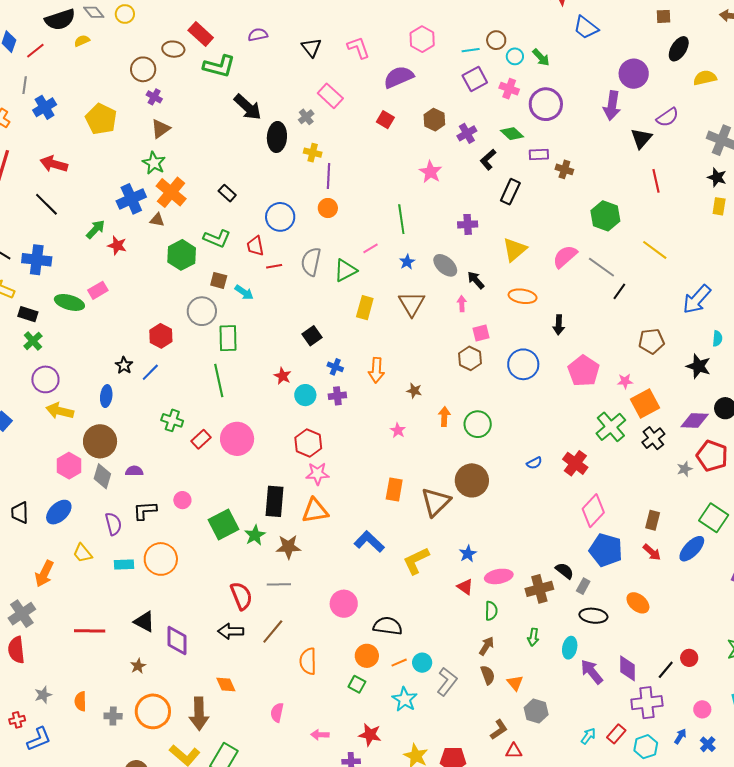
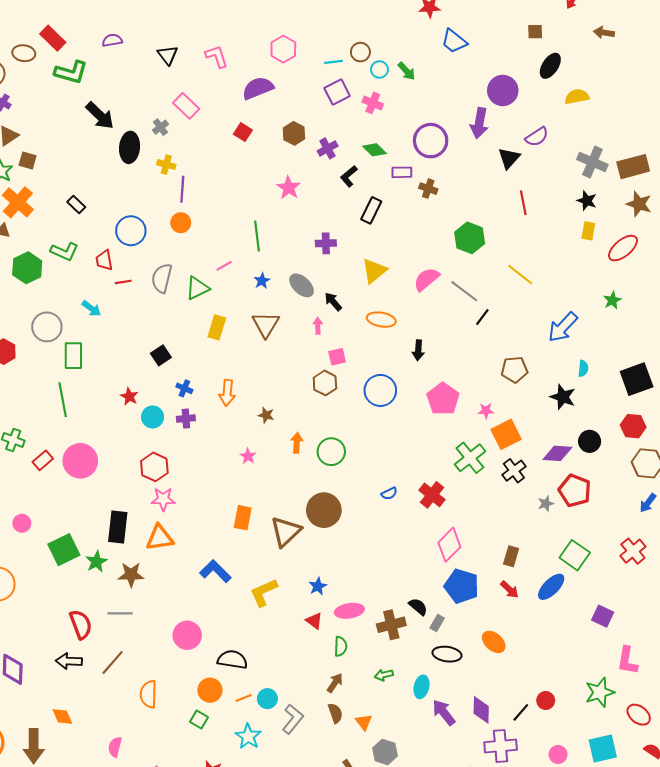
purple circle: (546, 104) -> (431, 141), moved
brown square: (219, 280) -> (28, 160), moved
green arrow: (533, 637) -> (384, 675), turned 66

